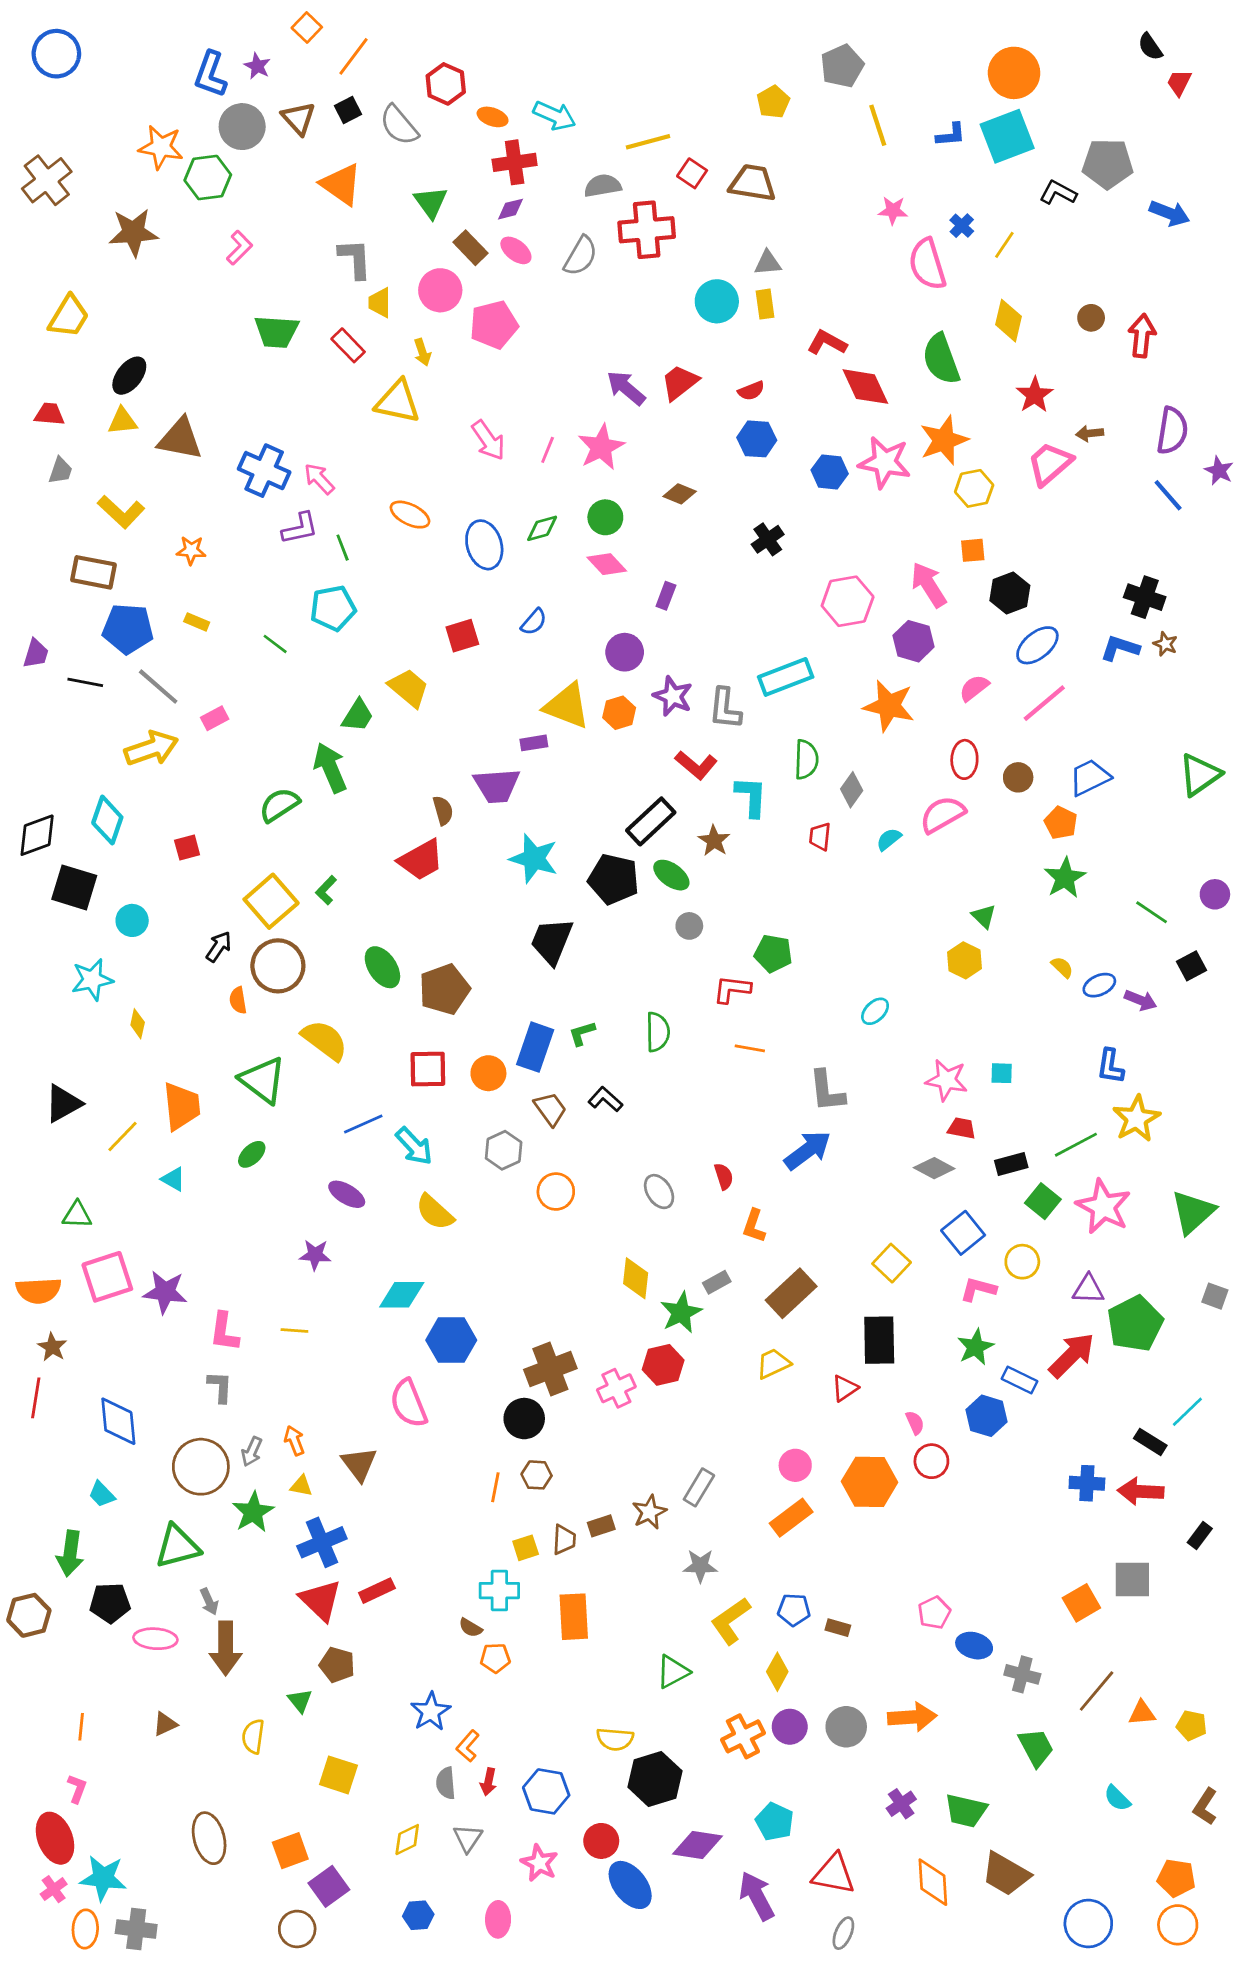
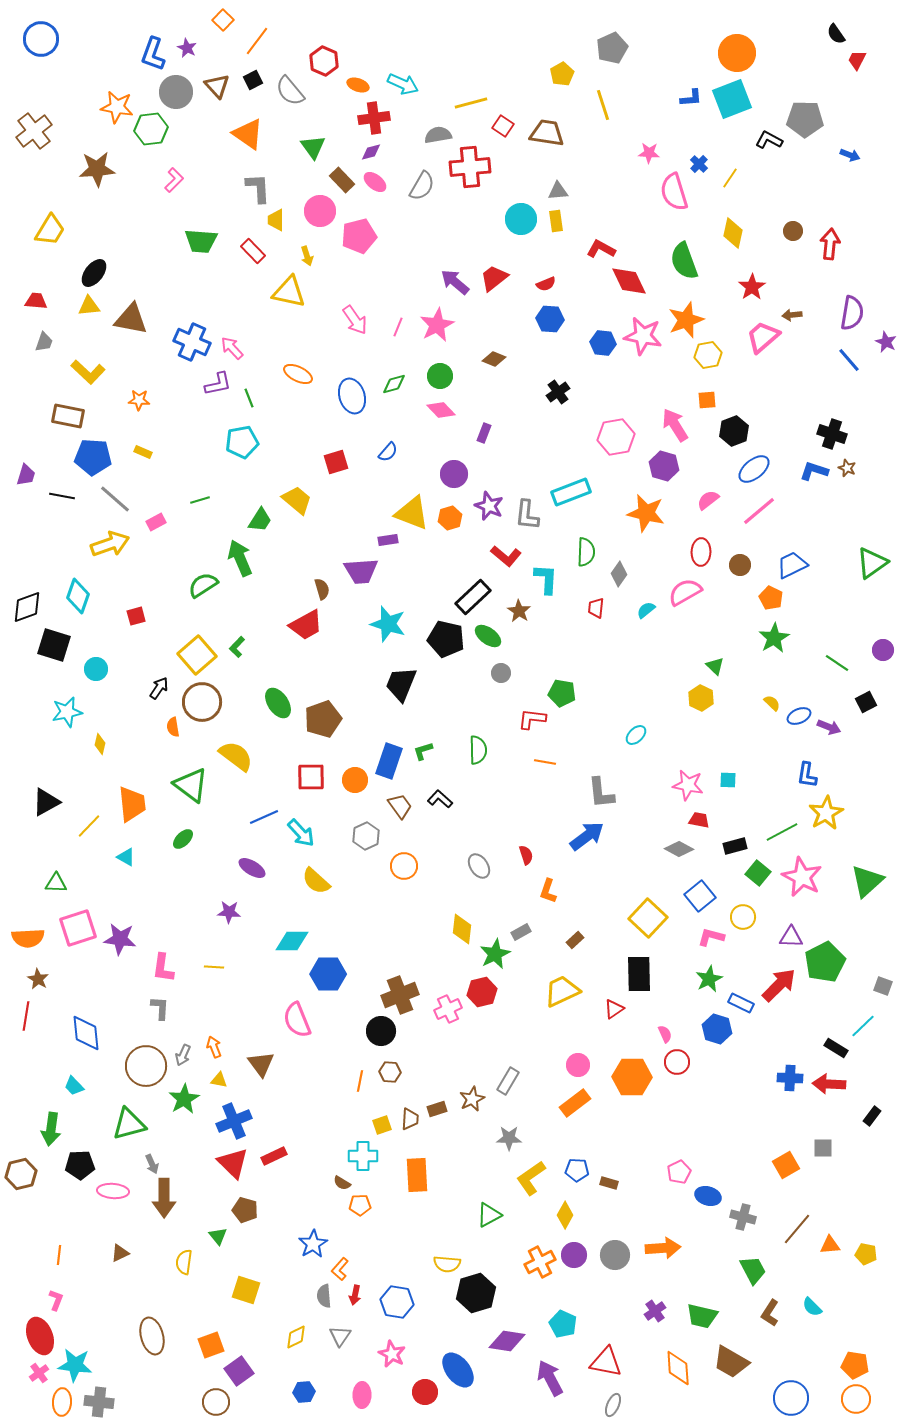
yellow line: (878, 125) -> (603, 105), moved
blue arrow: (1169, 213) -> (850, 155), size x0.7
green line: (275, 644) -> (200, 500), moved, turned -54
yellow square: (892, 1263) -> (648, 918), size x1.4
brown rectangle: (791, 1293) -> (575, 940), size x0.5
gray square: (1215, 1296) -> (883, 986), moved
yellow trapezoid: (773, 1364) -> (562, 991), size x1.4
gray square: (1132, 1580) -> (823, 1148), size x0.7
brown L-shape: (1205, 1807) -> (770, 1313), moved
red circle: (601, 1841) -> (425, 1392), moved

